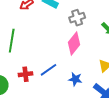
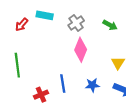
blue line: (48, 70) -> (63, 84), turned -48

